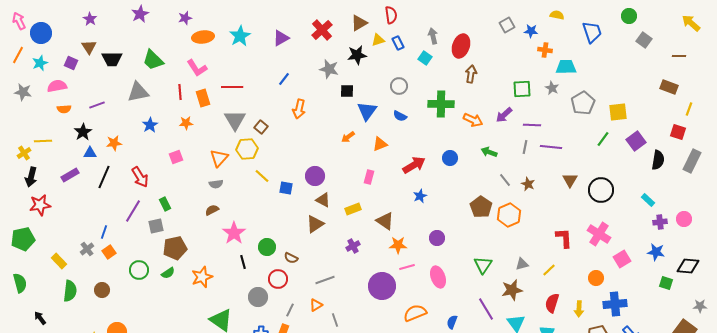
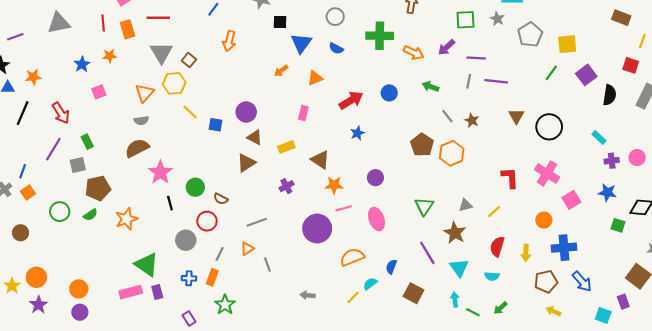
blue star: (150, 125) -> (82, 64), moved
brown semicircle: (212, 210) -> (137, 148), size x1.6
brown star: (512, 290) -> (455, 233), turned -30

